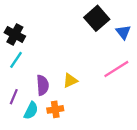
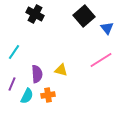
black cross: (15, 34) -> (35, 14), moved
yellow triangle: (70, 81) -> (61, 70), turned 40

